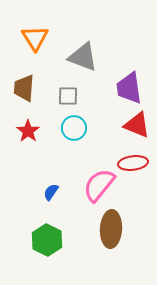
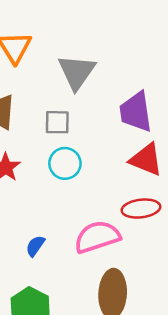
gray triangle: (83, 57) -> (77, 72), turned 44
pink semicircle: (99, 185) -> (97, 237), turned 33

